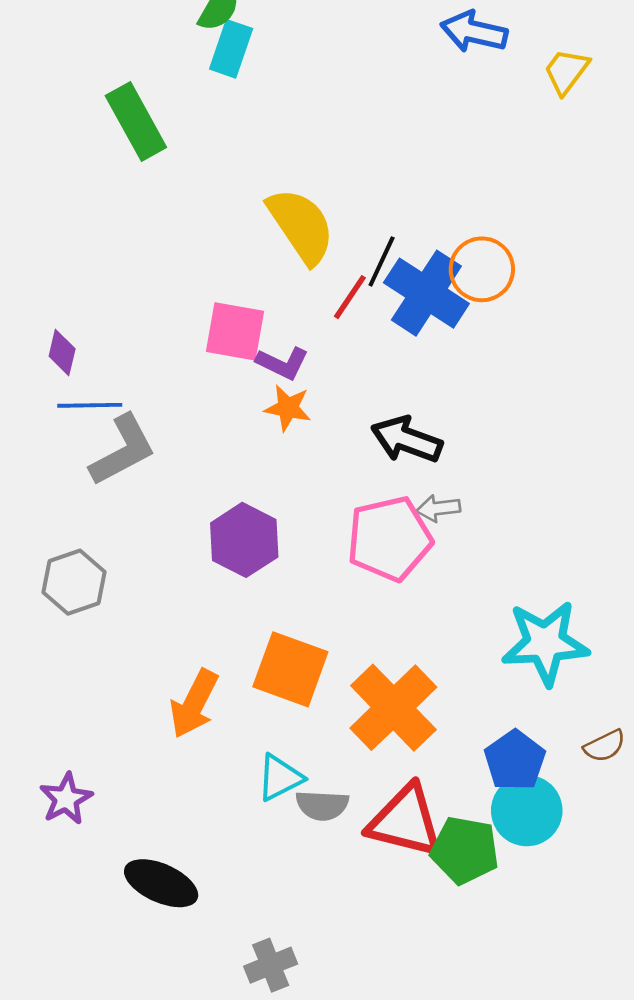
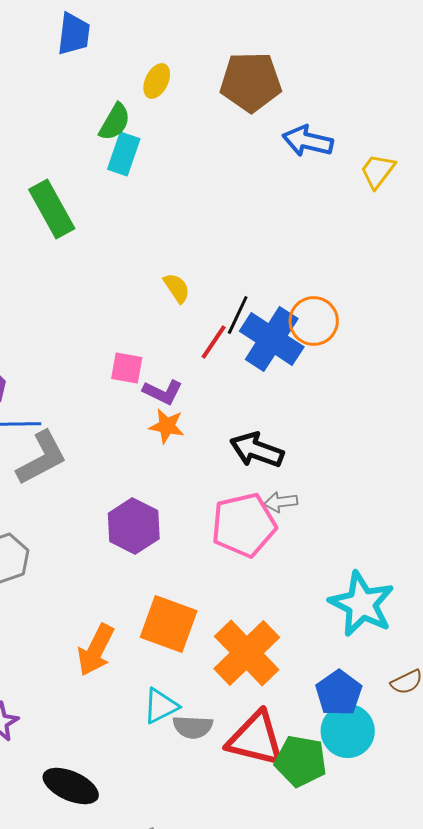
yellow semicircle: (301, 226) -> (177, 288), size x0.5
pink square: (235, 331) -> (127, 368), size x0.7
cyan star: (545, 643) -> (362, 604), turned 30

